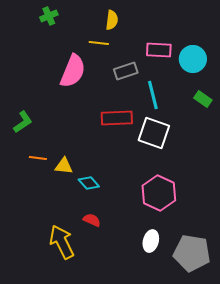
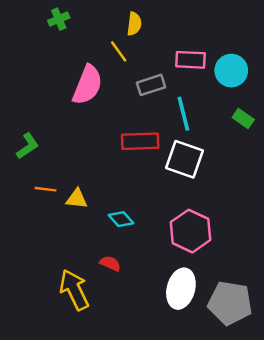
yellow line: (99, 43) -> (119, 51), turned 48
cyan diamond: (89, 183) -> (121, 219), moved
white ellipse: (151, 241) -> (181, 289), size x1.5

